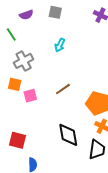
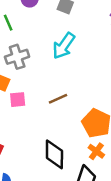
cyan arrow: (60, 45) -> (64, 46), size x1.6

